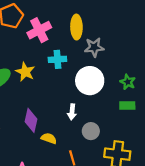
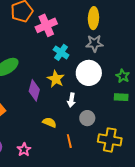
yellow ellipse: (76, 27) -> (93, 18), moved
cyan cross: (57, 59) -> (61, 52), turned 35
yellow star: (25, 72) -> (56, 79), moved
purple diamond: (31, 120) -> (34, 90), moved

